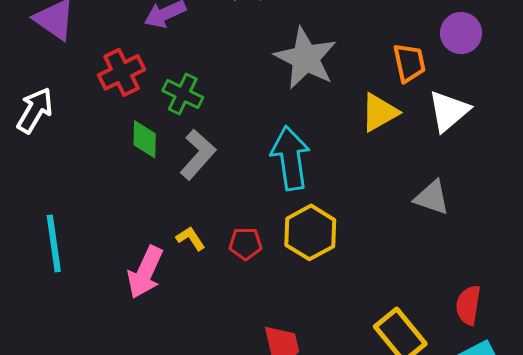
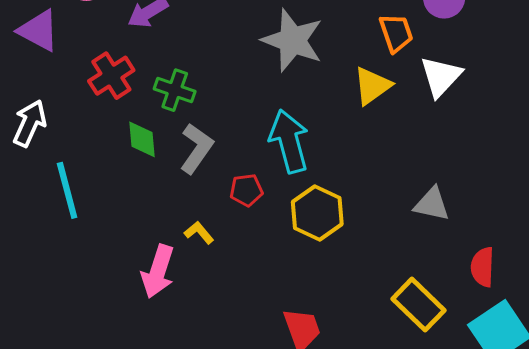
gray triangle: (432, 197) -> (432, 204), moved
cyan line: (54, 243) -> (67, 190), moved
red pentagon: (245, 244) -> (246, 190), moved

